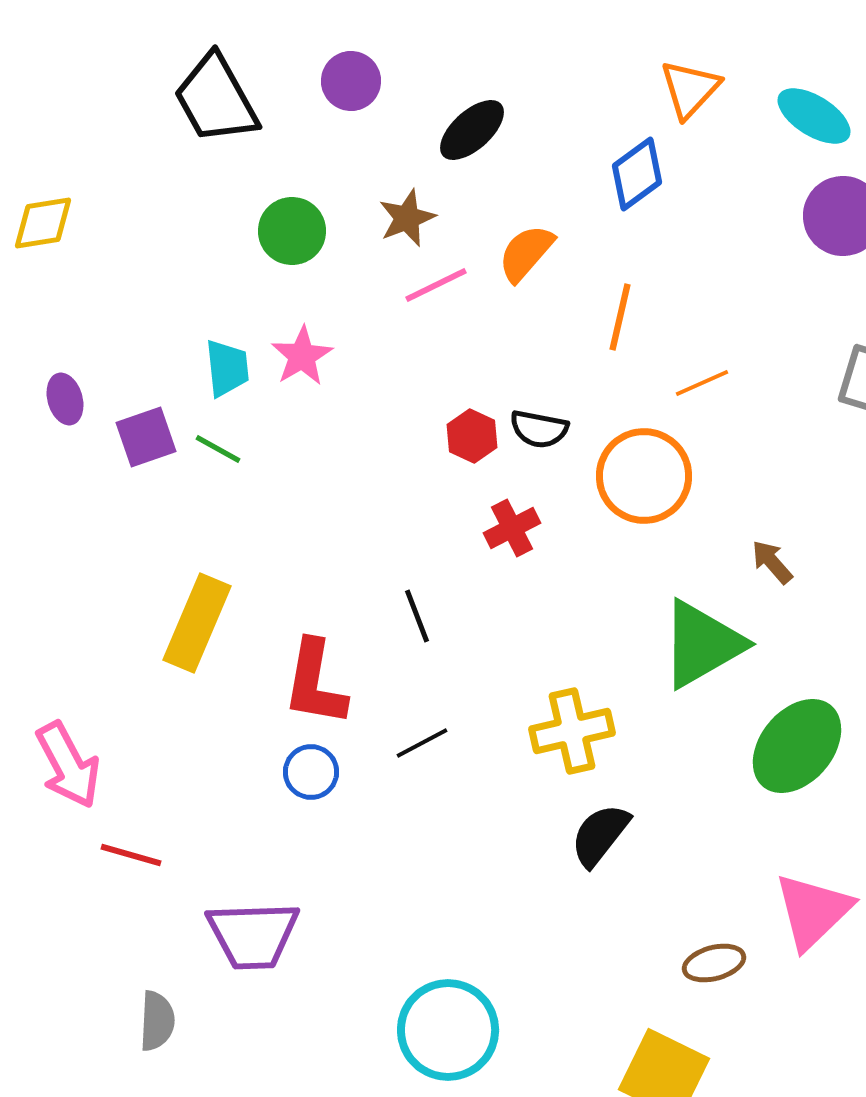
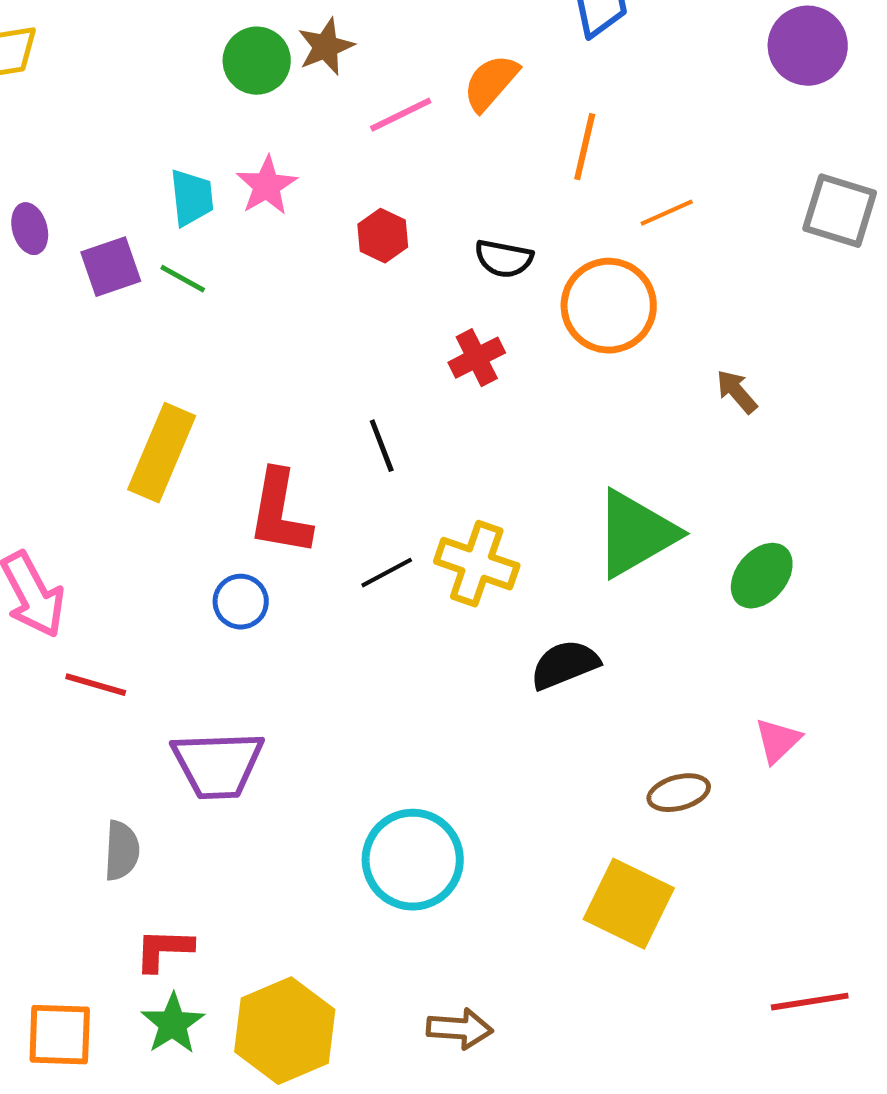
brown star: (407, 218) -> (326, 47), moved
red hexagon: (472, 436) -> (383, 236), moved
green triangle: (702, 644) -> (636, 534), moved
yellow cross: (572, 731) -> (477, 564), moved, turned 32
green ellipse: (797, 746) -> (762, 576), size x0.7
blue circle: (311, 772) -> (241, 602), moved
black semicircle: (600, 835) -> (565, 665), turned 30
pink triangle: (813, 911) -> (778, 741), size x0.6

